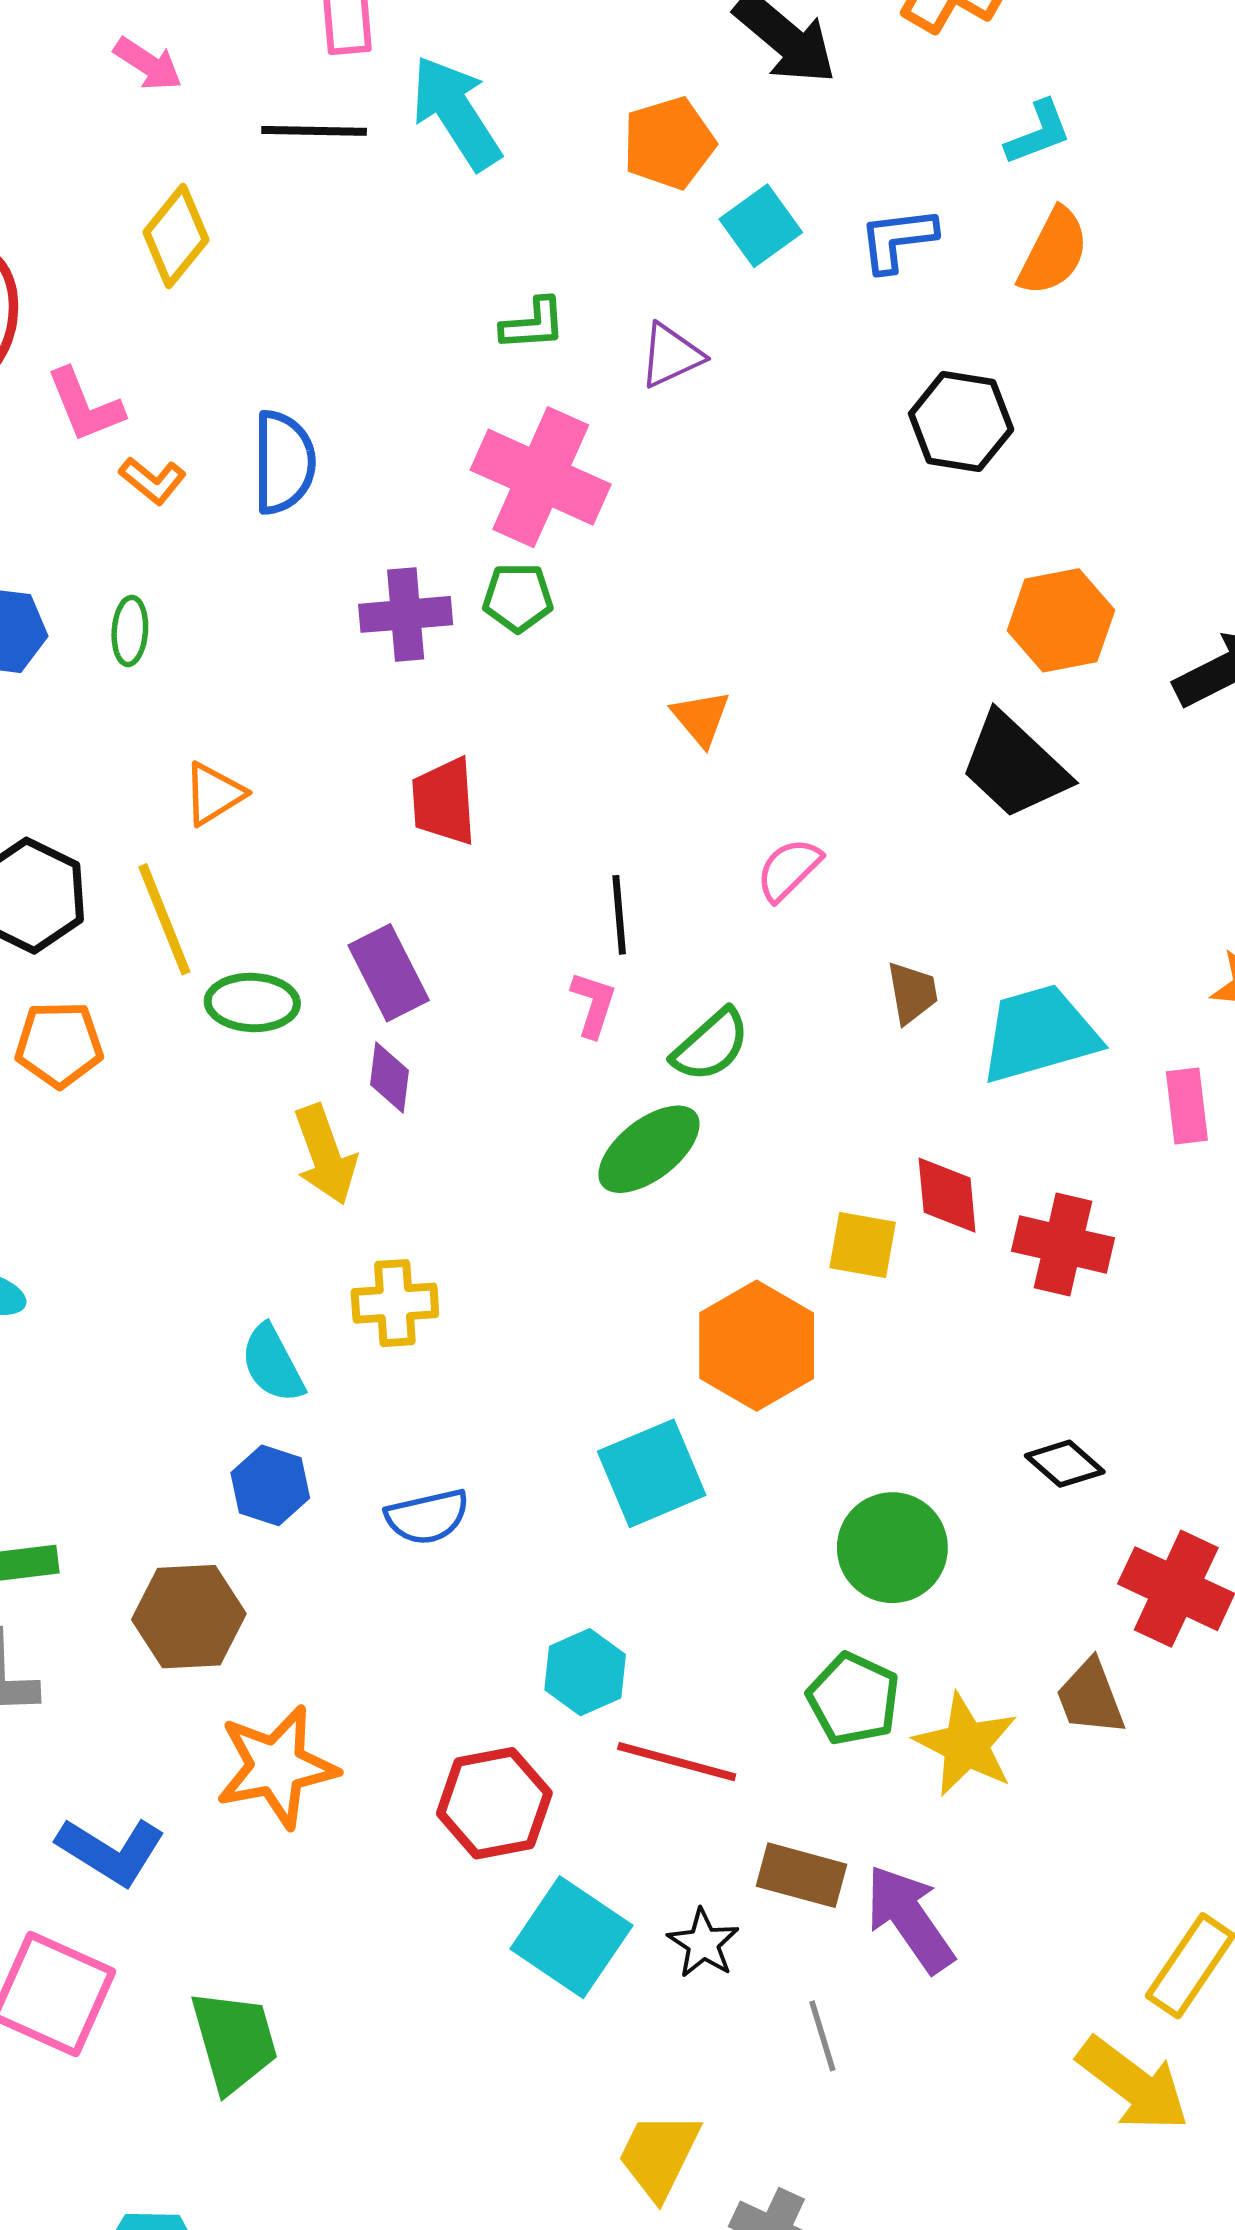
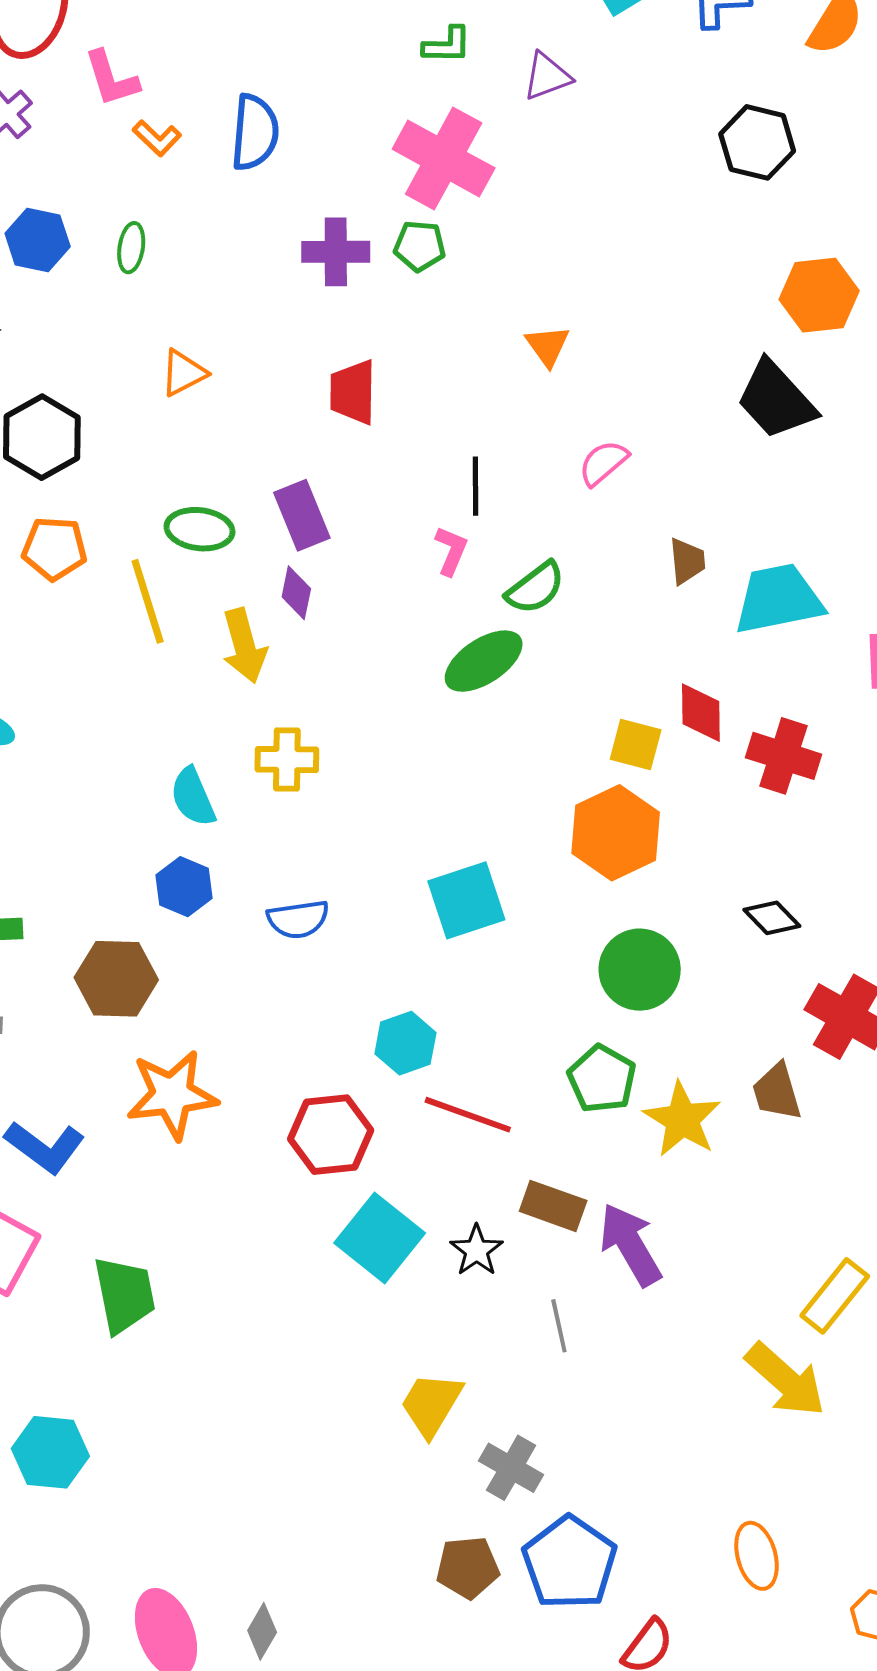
yellow line: (164, 919) -> (148, 601), moved
orange hexagon: (757, 1346) -> (616, 833), moved

